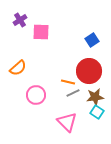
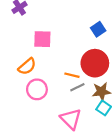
pink square: (41, 32) -> (42, 39), moved
orange semicircle: (18, 68) -> (27, 66), moved

